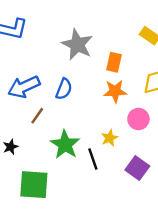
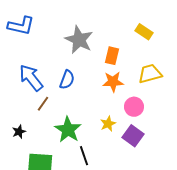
blue arrow: (24, 87) -> (31, 78), turned 76
black line: (93, 159) -> (84, 156), moved
purple square: (137, 168) -> (133, 136), moved

